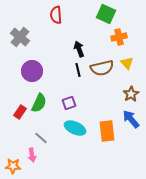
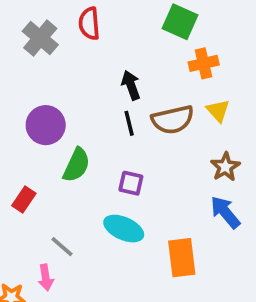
gray cross: (20, 37) -> (40, 38), moved
green semicircle: (39, 103) -> (77, 165), moved
purple square: (69, 103) -> (131, 183), moved, turned 32
orange rectangle: (107, 131) -> (182, 258), moved

